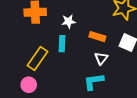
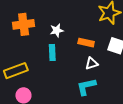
white triangle: (101, 58) -> (92, 63), turned 40
yellow rectangle: (37, 59) -> (16, 71), moved, turned 40

